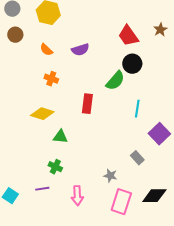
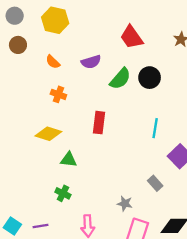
red trapezoid: (128, 36) -> (132, 37), moved
green semicircle: (115, 81) -> (120, 79), moved
purple line: (42, 189) -> (40, 226), moved

